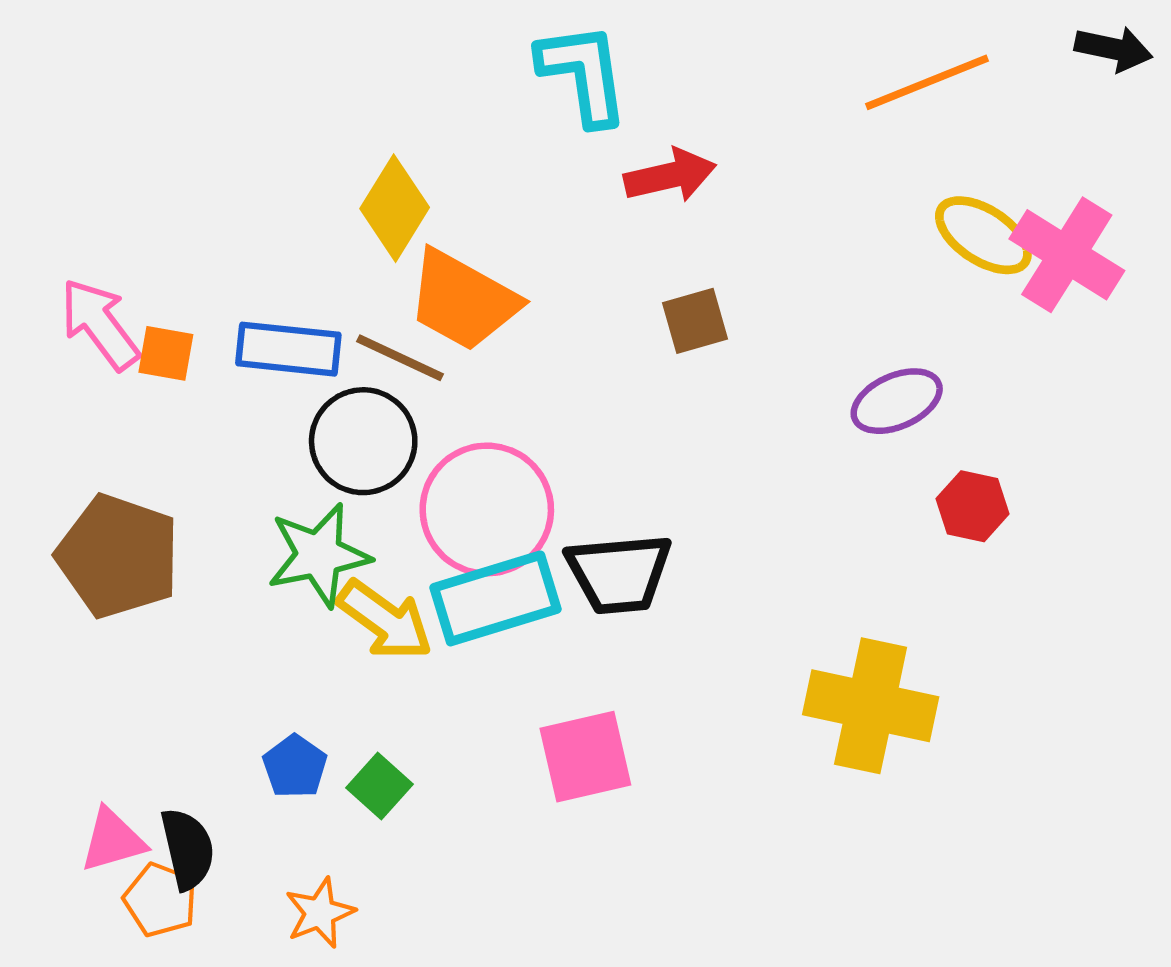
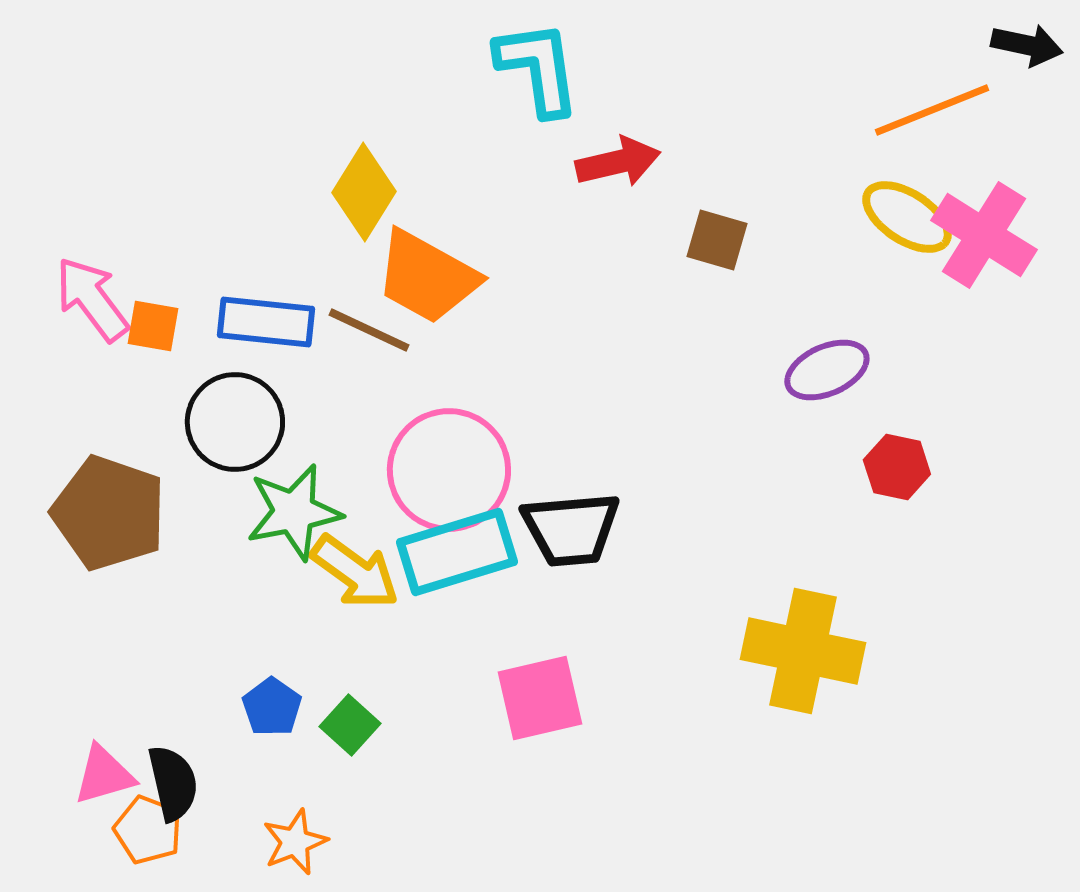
orange line: (927, 82) -> (932, 110), moved
brown square: (695, 321) -> (717, 240), moved, turned 32
black circle: (363, 441) -> (235, 422), moved

